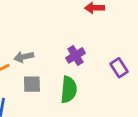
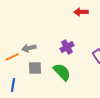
green semicircle: (69, 90) -> (62, 72), turned -48

